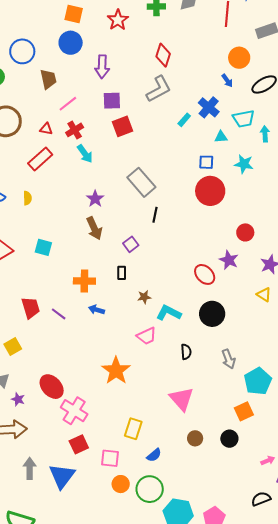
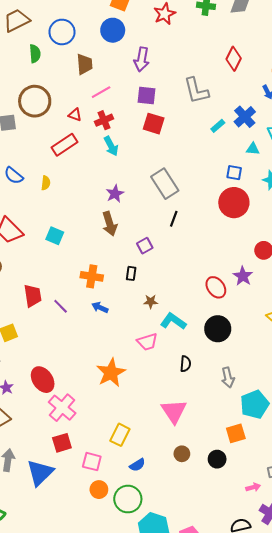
red diamond: (163, 55) -> (234, 59), moved
gray L-shape: (159, 89) -> (196, 91), turned 96
red square: (123, 126) -> (154, 124), turned 30

